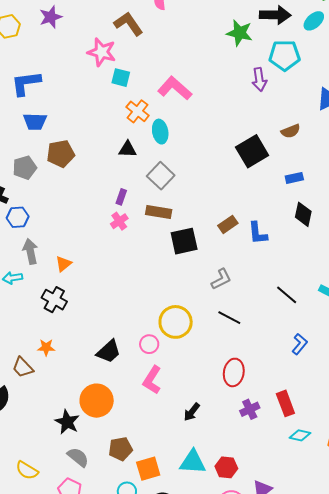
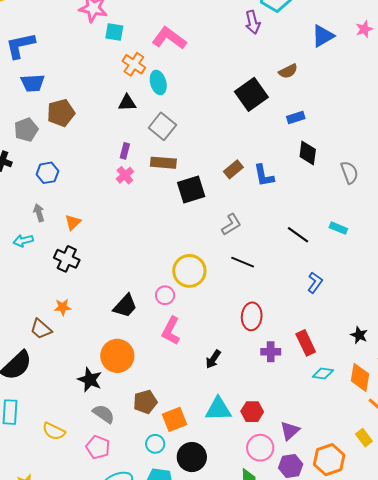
blue hexagon: (18, 217) -> (47, 173), moved
gray arrow: (30, 251) -> (39, 213), size x0.7
purple cross: (250, 409) -> (271, 352), turned 30

